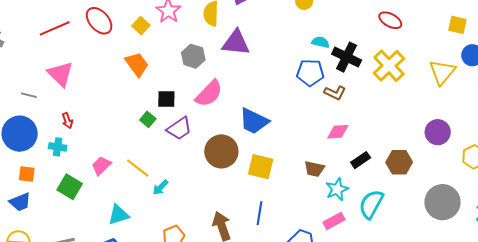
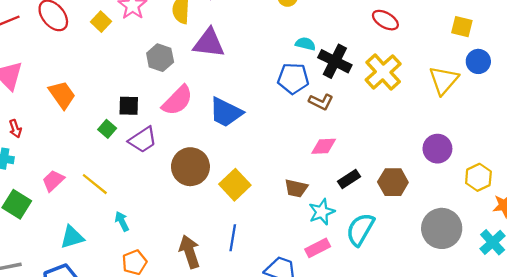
orange trapezoid: (137, 64) -> (62, 95), moved
blue trapezoid: (254, 121) -> (226, 112), moved
yellow square: (261, 167) -> (235, 185), turned 32
cyan arrow: (160, 187) -> (122, 221), moved, turned 108

